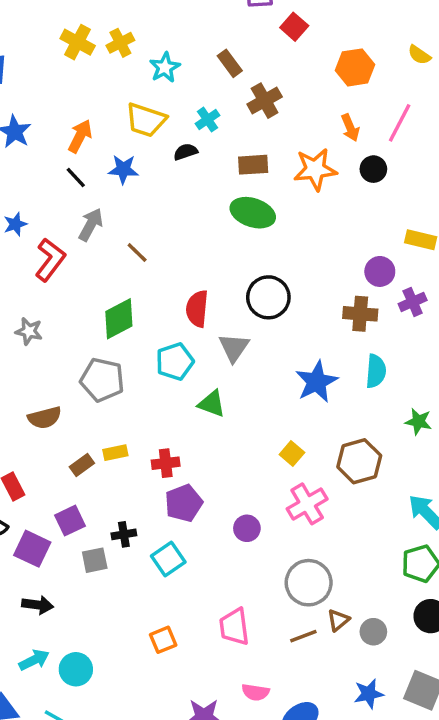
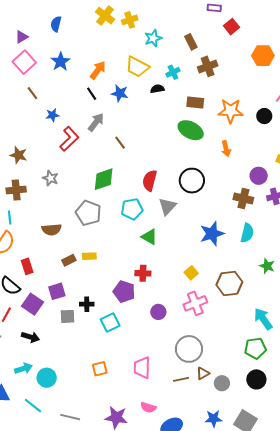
orange arrow: (350, 128) -> (226, 149), moved
red cross: (166, 463) -> (143, 273), moved
purple pentagon: (184, 503) -> (124, 292), turned 30

